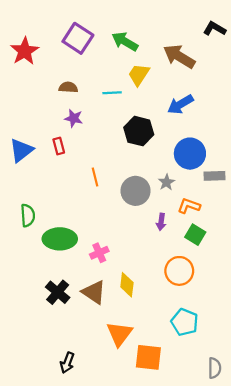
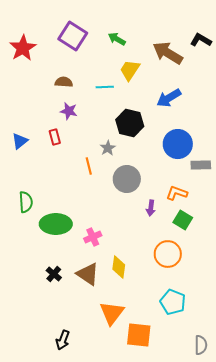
black L-shape: (214, 29) -> (201, 40), moved
green arrow: (125, 41) -> (117, 39), size x0.7
blue triangle: (21, 150) -> (20, 141), size x0.7
gray star: (166, 182) -> (108, 148), moved
black cross: (58, 292) -> (54, 274), size x0.7

